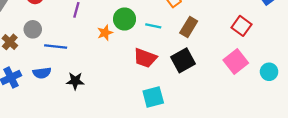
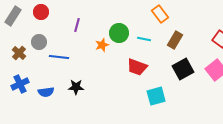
black square: (183, 60) -> (183, 69), moved
blue semicircle: (42, 73) -> (46, 92), moved
cyan square: (153, 97) -> (156, 96), moved

